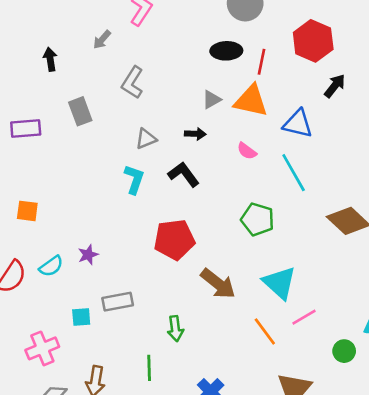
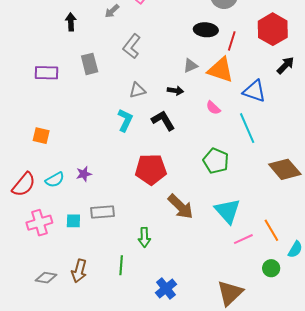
orange line: (265, 331) -> (271, 230), moved
pink cross: (42, 348) -> (39, 223), moved

